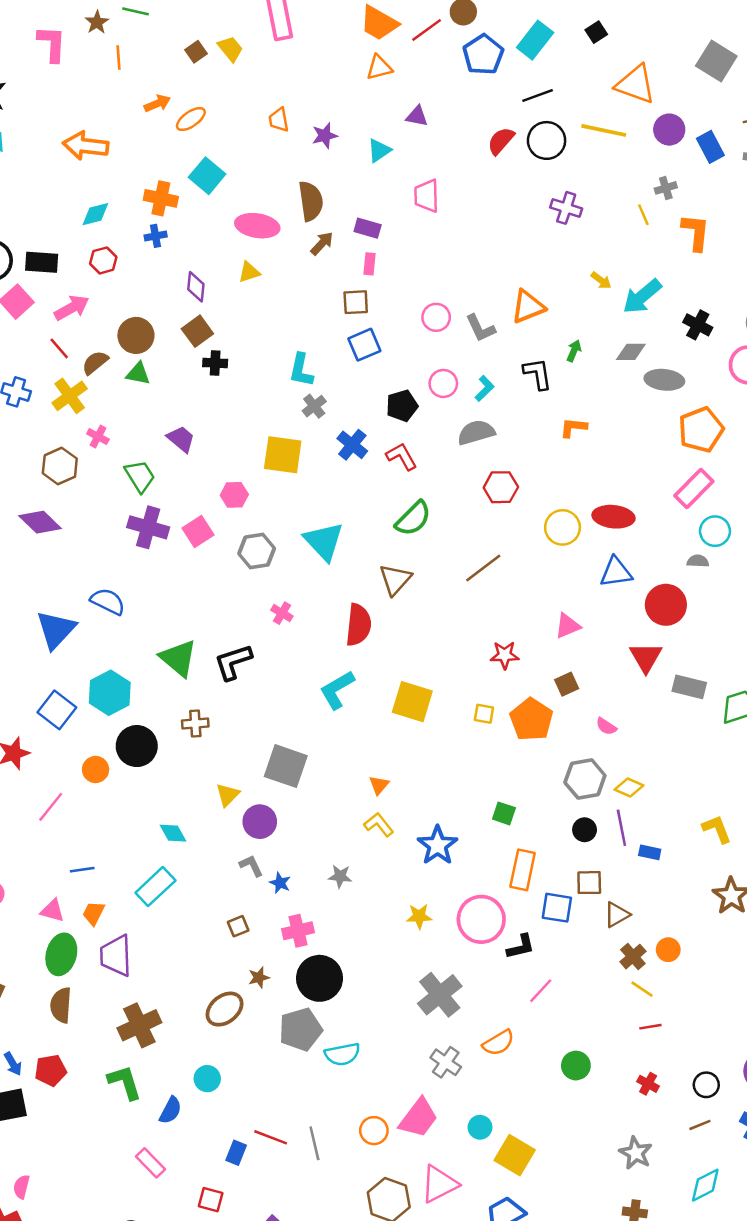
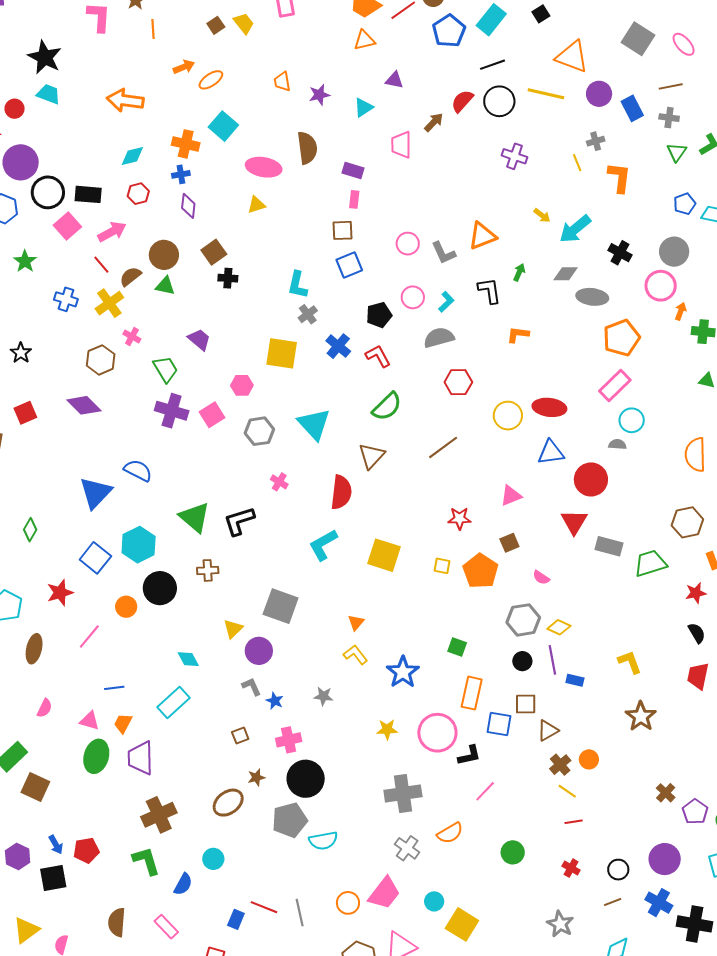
brown arrow: (322, 243) -> (434, 122), moved
purple diamond: (196, 287) -> (188, 206), moved
gray cross: (440, 995) -> (403, 793), turned 30
brown semicircle: (61, 1005) -> (117, 922), moved

